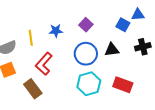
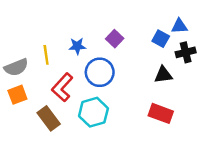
black cross: (143, 47) -> (186, 52), moved
black triangle: (112, 50) -> (163, 75), moved
blue circle: (86, 54) -> (100, 72), moved
cyan hexagon: (89, 84) -> (93, 112), moved

